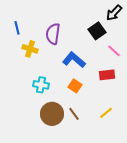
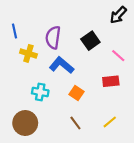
black square: (97, 31) -> (90, 41), moved
blue L-shape: (74, 60) -> (62, 65), moved
brown circle: (52, 114) -> (25, 123), moved

